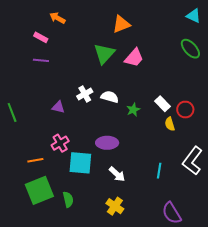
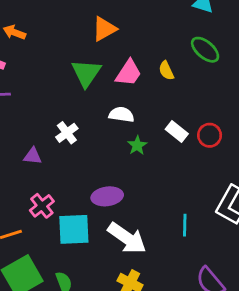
white semicircle: (110, 97) -> (121, 115), moved
yellow semicircle: (170, 124) -> (166, 71), moved
white arrow: (117, 174) -> (127, 238), size x1.6

